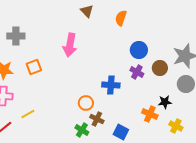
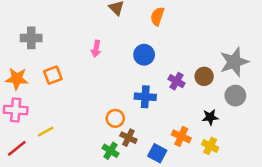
pink arrow: (70, 45) -> (96, 49), size x0.6
blue circle: (139, 50) -> (144, 55), moved
orange cross: (150, 114) -> (181, 136), moved
yellow cross: (176, 126) -> (210, 146), moved

